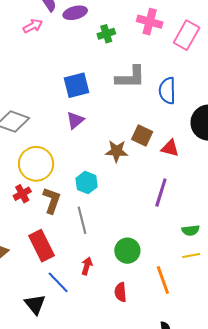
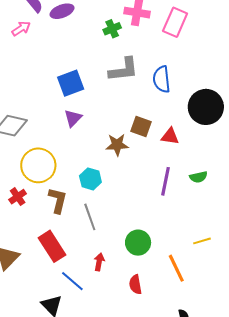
green cross: (106, 34) -> (112, 29), moved
red cross: (22, 194) -> (18, 197), moved
green semicircle: (191, 230) -> (198, 177), moved

